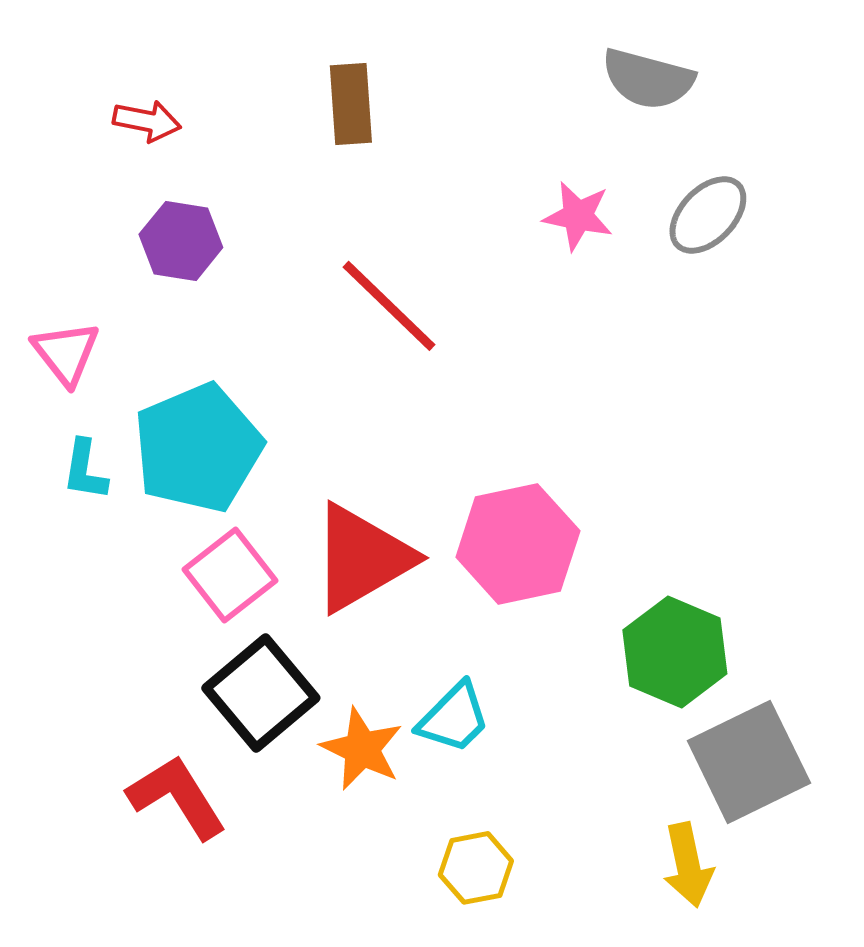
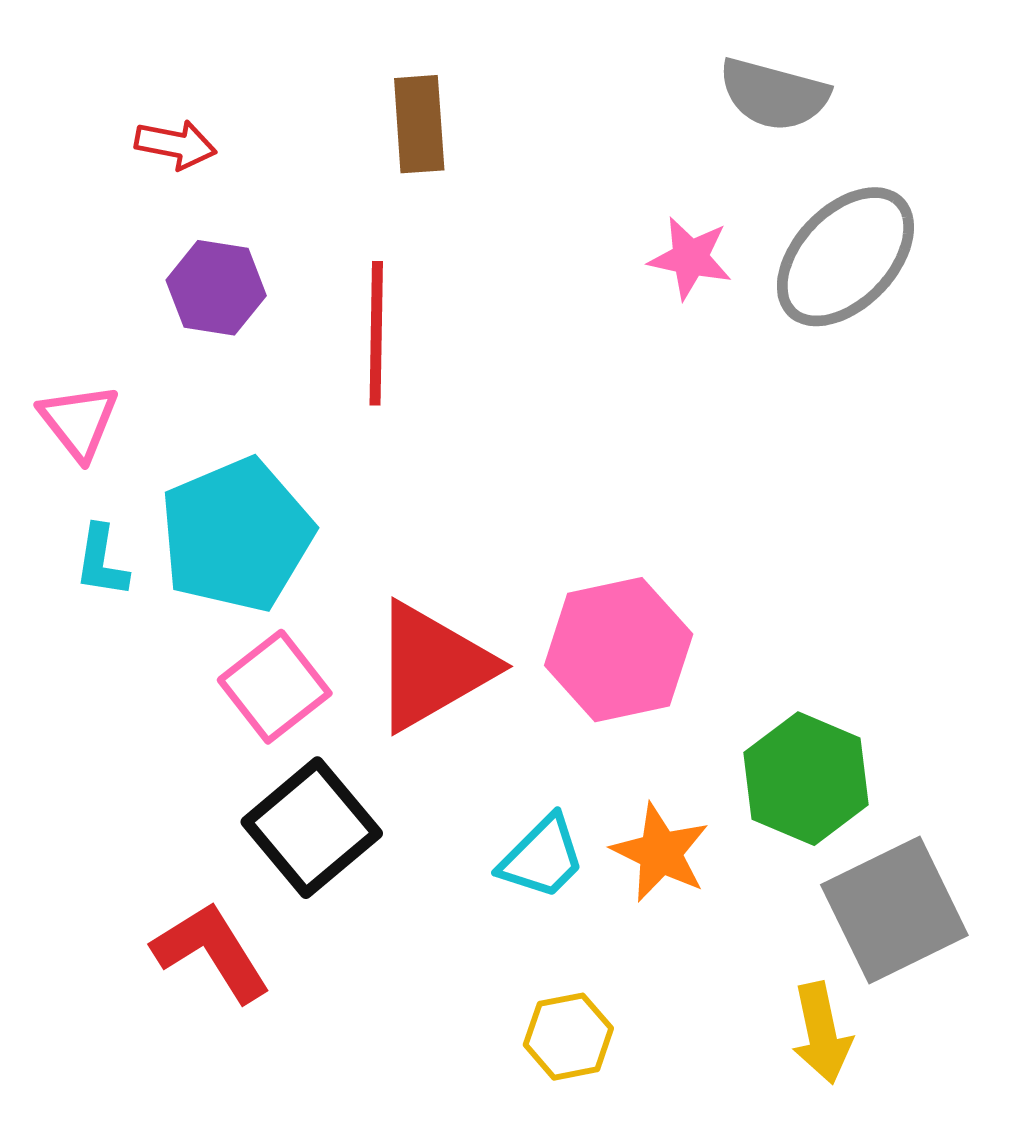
gray ellipse: (708, 215) -> (845, 257), size x1.5
red line: (389, 306) -> (376, 333), moved, turned 47
orange star: (362, 749) -> (660, 853), moved

